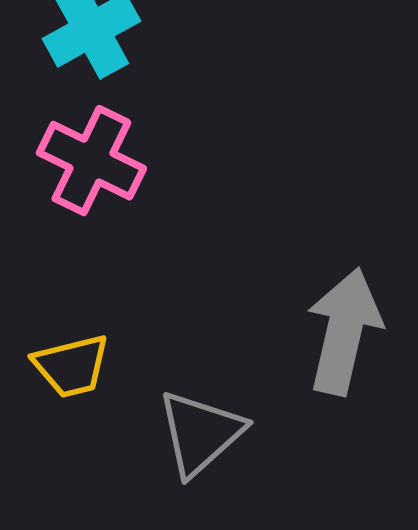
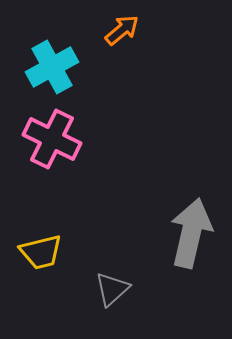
gray triangle: (200, 433) -> (112, 289), size x0.7

